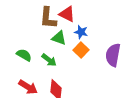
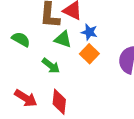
green semicircle: (24, 55) -> (21, 39), moved

